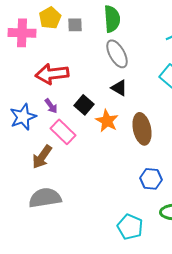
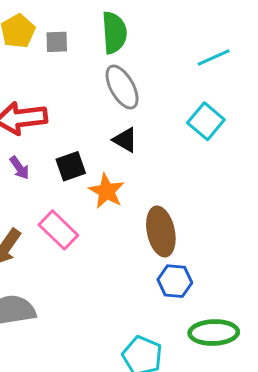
black square: (84, 105) -> (71, 166), turned 30
brown ellipse: (142, 129) -> (161, 232), moved
pink rectangle: (63, 132) -> (58, 230), moved

